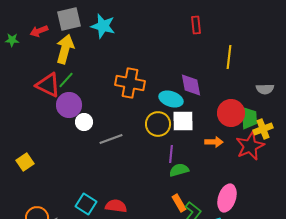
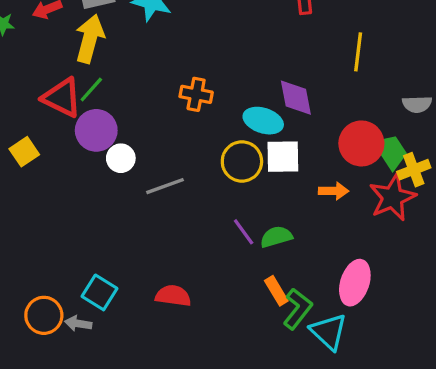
orange cross: (130, 83) -> (196, 94), size x0.7
green trapezoid: (249, 118) -> (391, 152), turned -30
purple line: (171, 154) -> (244, 232), moved, turned -42
yellow square: (25, 162) -> (24, 152), moved
cyan square: (86, 204) -> (100, 292), moved

